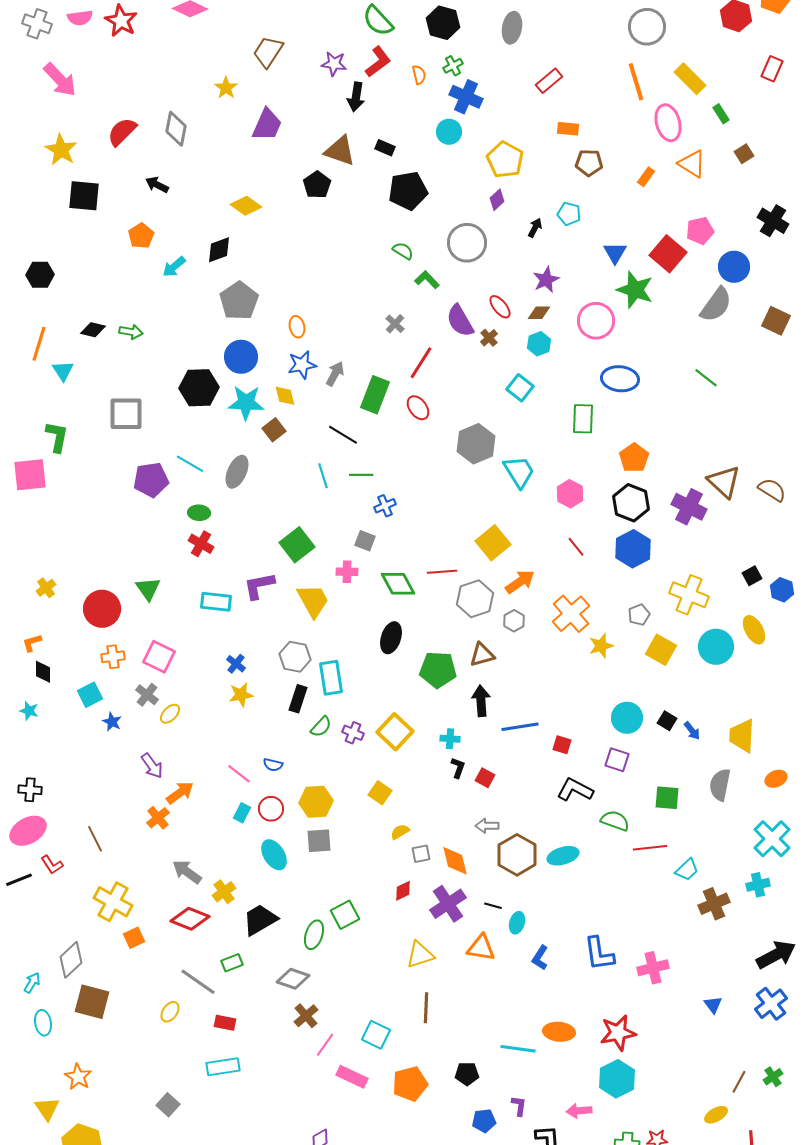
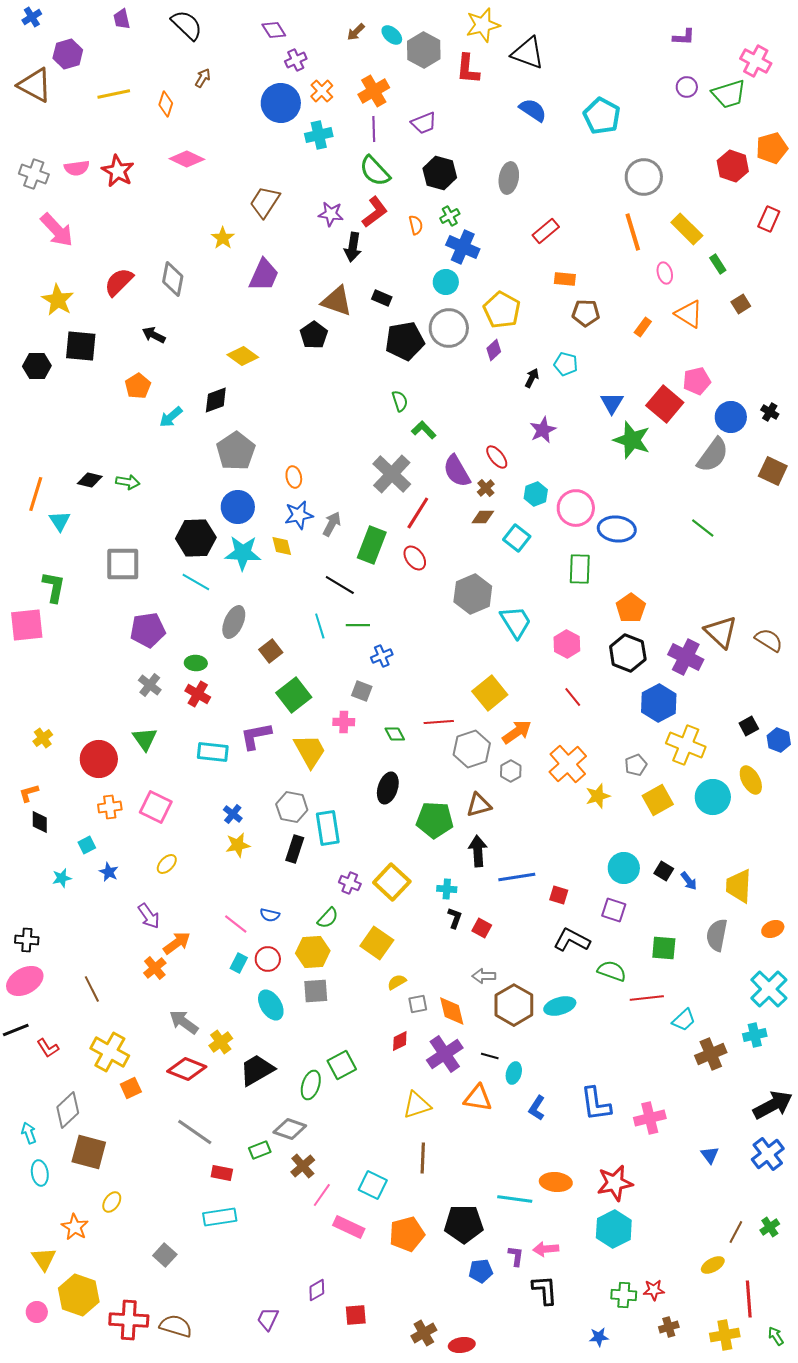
pink ellipse: (668, 123) -> (665, 273), size x0.6
black cross: (773, 221) -> (770, 412), moved, size x0.6
gray circle: (467, 243) -> (449, 328), moved
green semicircle: (403, 251) -> (400, 401), turned 40
black hexagon: (40, 275) -> (37, 366), moved
brown diamond: (539, 313) -> (483, 517), moved
pink circle: (596, 321) -> (576, 508), moved
gray cross: (395, 324) -> (392, 474), size x2.0
brown square: (274, 430) -> (271, 651), moved
cyan line: (190, 464) -> (196, 582), moved
blue hexagon: (633, 549) -> (659, 703), moved
green diamond: (398, 584) -> (395, 734), size x0.6
yellow square: (661, 650) -> (658, 800), turned 32
cyan square: (90, 695) -> (87, 845), size x0.7
gray cross: (147, 695) -> (150, 685), moved
cyan star: (29, 711) -> (62, 878), moved, turned -30
green semicircle: (321, 727) -> (328, 918), moved
yellow square: (380, 793) -> (377, 943), size x1.4
red L-shape: (52, 865) -> (48, 1048), moved
green rectangle: (232, 963) -> (260, 1150), moved
cyan arrow: (32, 983) -> (29, 1133), turned -50
yellow ellipse: (170, 1012) -> (112, 1202), moved
black pentagon: (467, 1074) -> (464, 1224), size x1.6
pink arrow: (579, 1111) -> (546, 1249), moved

